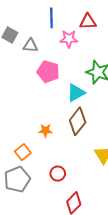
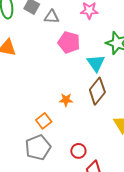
cyan triangle: (76, 93) -> (96, 63), turned -36
red circle: (58, 174) -> (78, 151), moved

